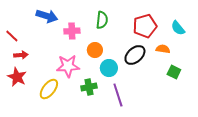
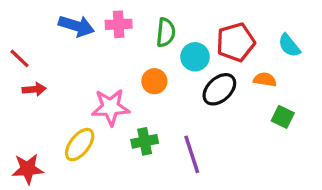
pink cross: (72, 31) -> (119, 24), moved
cyan circle: (109, 68) -> (195, 57), moved
red star: (17, 77) -> (28, 169), moved, turned -30

